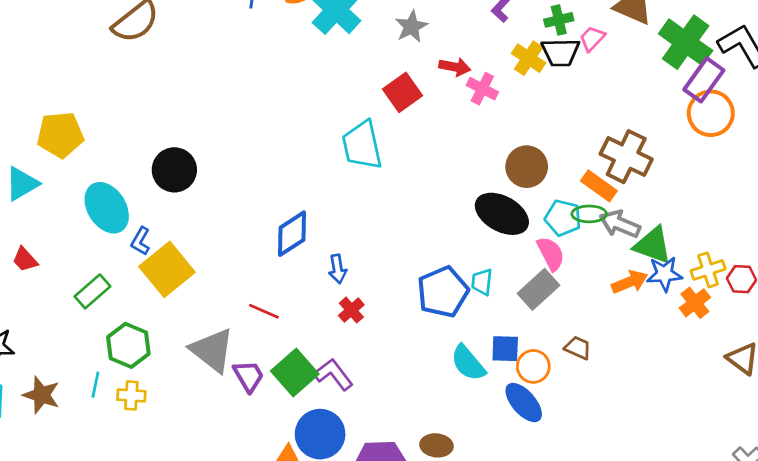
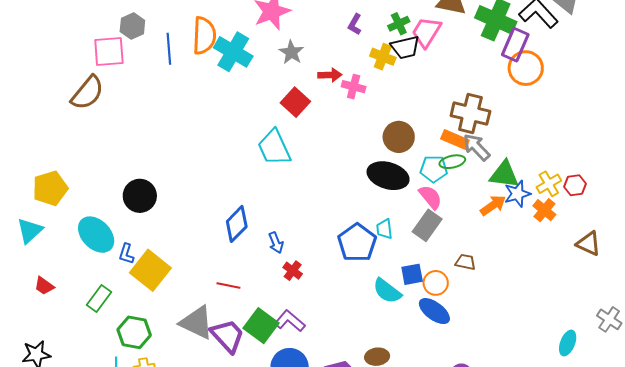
pink trapezoid: (592, 38) -> (426, 32), size x1.6
gray arrow: (620, 224) -> (476, 147), moved, turned 36
purple trapezoid: (249, 376) -> (228, 336), size x1.4

